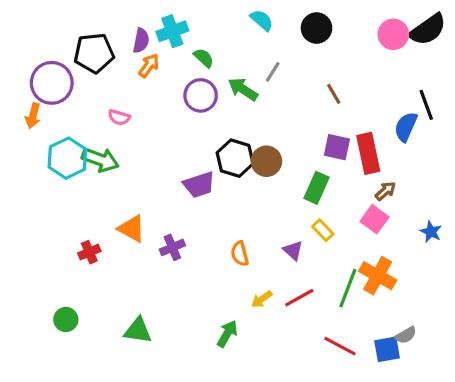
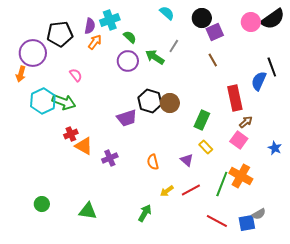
pink semicircle: (119, 117) -> (76, 75), turned -144
purple square: (337, 147) -> (215, 32), moved, turned -36
red cross: (89, 252) -> (71, 134), moved

